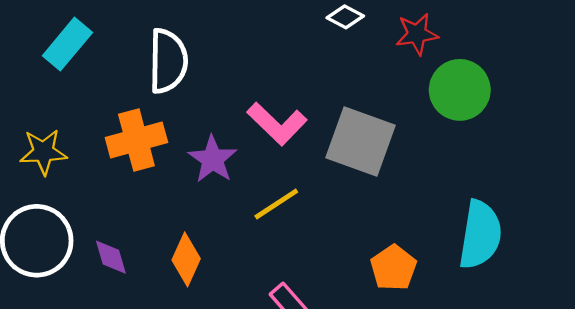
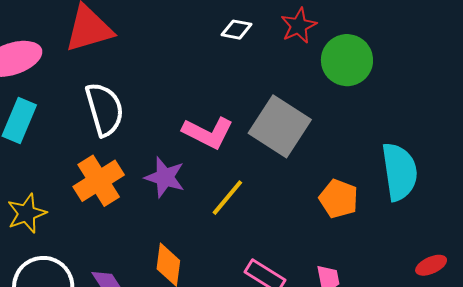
gray square: (360, 142) -> (280, 126), turned 30
orange pentagon: (393, 268) -> (339, 199), moved

